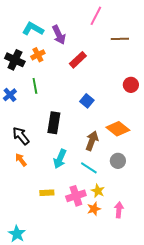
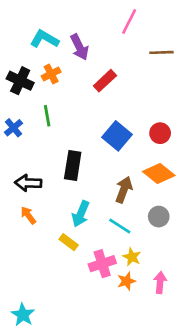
red circle: (131, 85) -> (160, 133), moved
blue square: (87, 101) -> (117, 136), size x1.5
black arrow: (21, 136) -> (28, 183), turned -48
yellow rectangle: (47, 193) -> (69, 242), moved, turned 40

